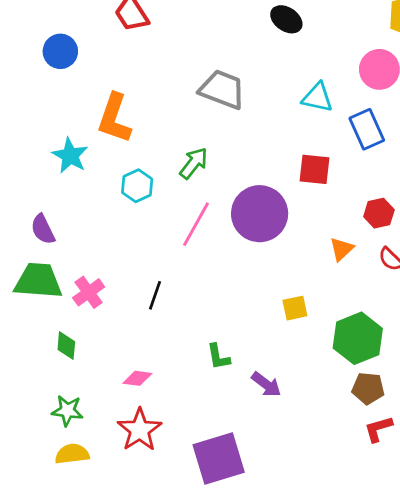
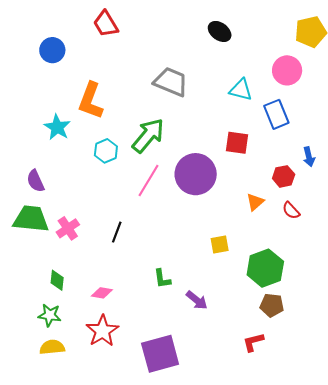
green arrow: (194, 163) -> (148, 136), size x1.5
green diamond: (66, 346) -> (57, 280), moved
red L-shape: (378, 429) -> (253, 342), moved

